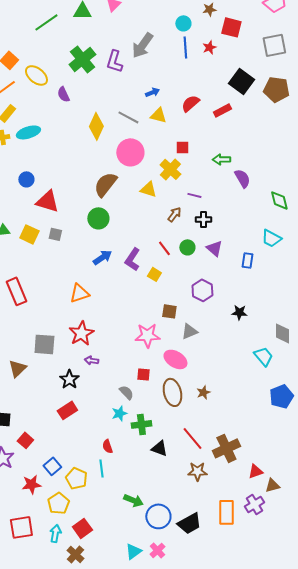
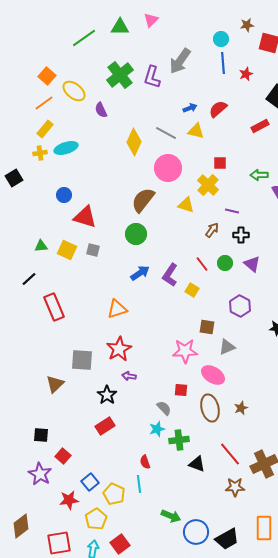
red star: (209, 47) -> (246, 74), moved
red semicircle: (190, 103) -> (218, 109), moved

